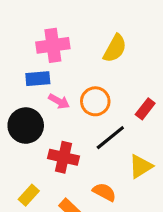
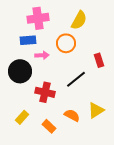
pink arrow: (59, 101) -> (42, 55), turned -32
orange circle: (95, 101) -> (66, 43), moved
red rectangle: (145, 109) -> (99, 60), turned -56
yellow triangle: (141, 166) -> (96, 110), moved

